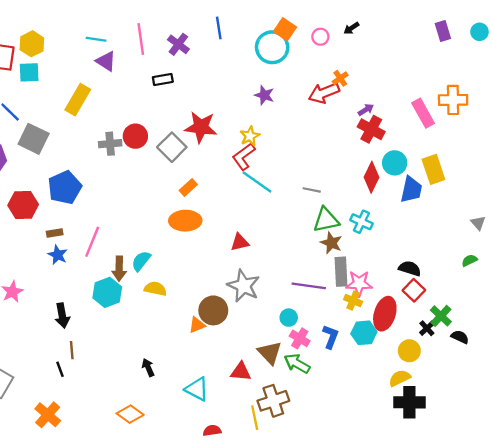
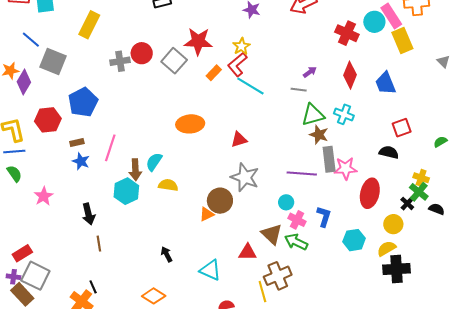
purple arrow: (366, 110) -> (310, 72), moved
cyan circle: (395, 163) -> (374, 22), moved
yellow rectangle: (433, 169) -> (402, 40), moved
orange rectangle: (188, 188) -> (214, 73), moved
blue trapezoid: (411, 190) -> (385, 83), turned 150
gray triangle: (478, 223) -> (443, 61), moved
red square: (414, 290) -> (402, 128), moved, turned 30
yellow cross: (353, 301) -> (421, 178), moved
cyan hexagon: (364, 333) -> (354, 240), moved
black line: (60, 369) -> (93, 287), moved

